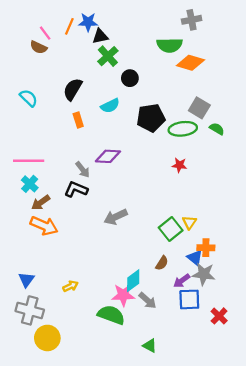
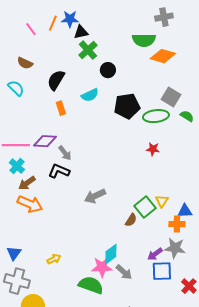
brown semicircle: (39, 47) -> (25, 63), moved
purple diamond: (108, 156) -> (45, 141), moved
blue triangle: (195, 258) -> (185, 211), moved, turned -42
brown semicircle: (162, 263) -> (131, 220), moved

